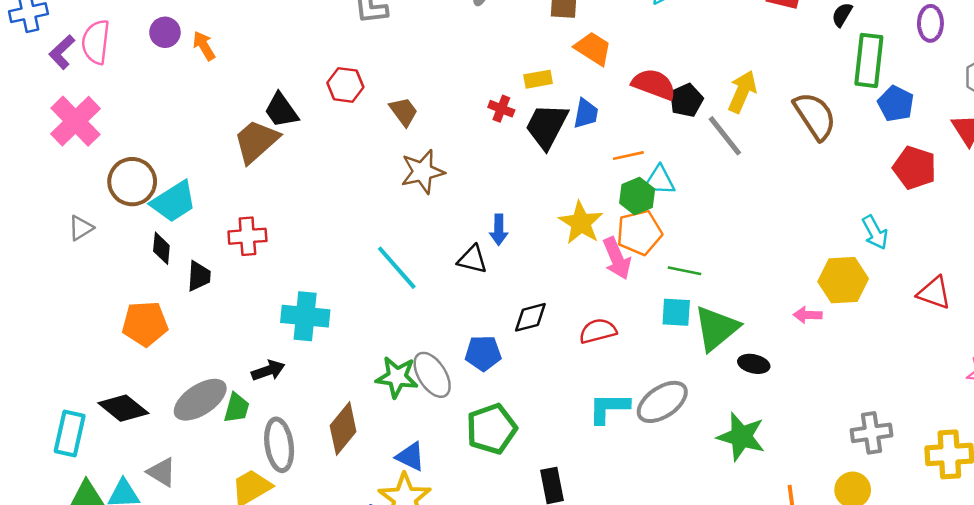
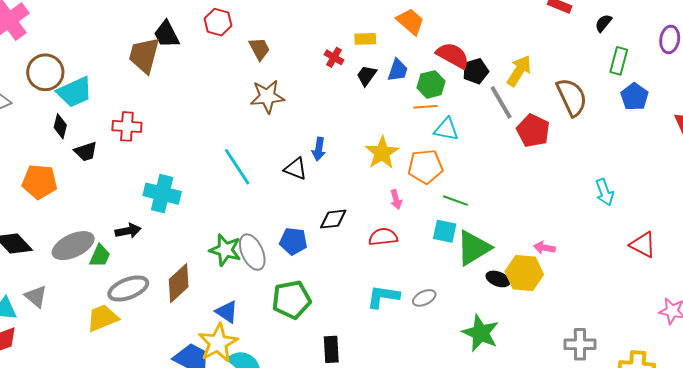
green rectangle: (869, 60) -> (619, 61), size x0.7
black trapezoid: (547, 126) -> (367, 75), size x0.6
brown trapezoid: (256, 141) -> (144, 55), turned -42
red pentagon: (915, 168) -> (533, 131), moved
green hexagon: (637, 196) -> (431, 84), moved
pink arrow: (617, 258) -> (396, 199), moved, size x0.6
black trapezoid: (199, 276) -> (86, 151), turned 60
yellow hexagon: (843, 280) -> (524, 273), moved
gray ellipse: (662, 402) -> (424, 298), size x0.6
gray ellipse: (279, 445) -> (128, 289), turned 69

